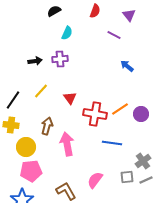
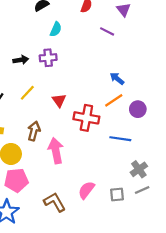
blue arrow: (127, 66) -> (117, 79), moved
orange line: (120, 109) -> (114, 100), moved
purple circle: (141, 114) -> (138, 109), moved
blue line: (112, 143) -> (120, 139), moved
gray square: (127, 177) -> (117, 194), moved

